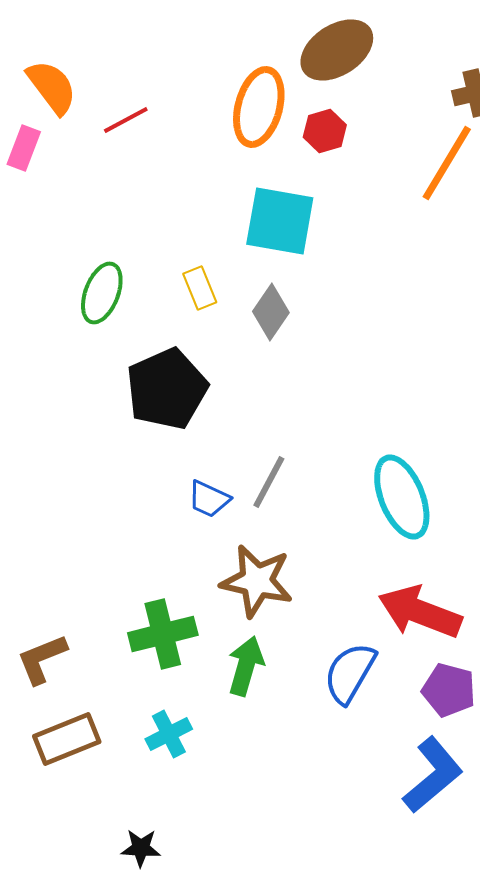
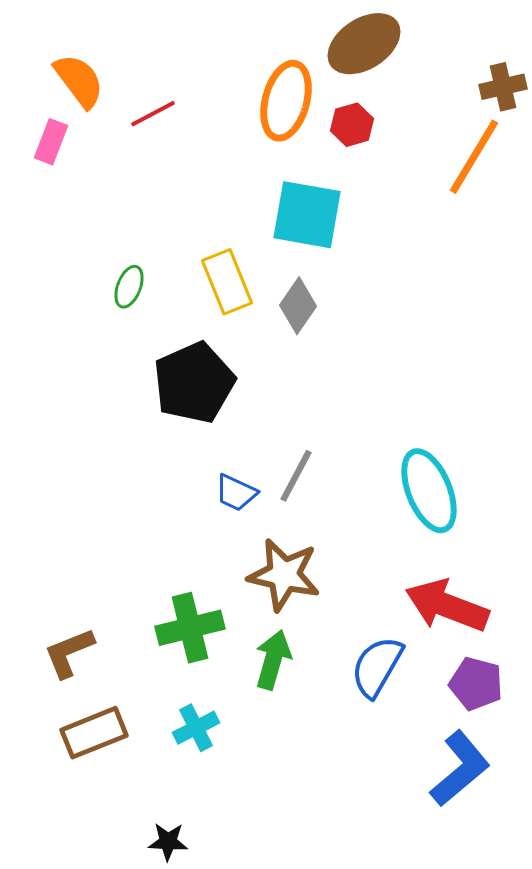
yellow rectangle: (200, 288) -> (227, 282), size x1.5
green ellipse: (102, 293) -> (129, 287), size x0.7

